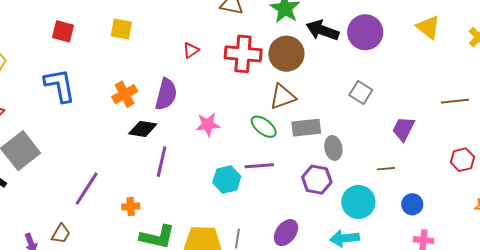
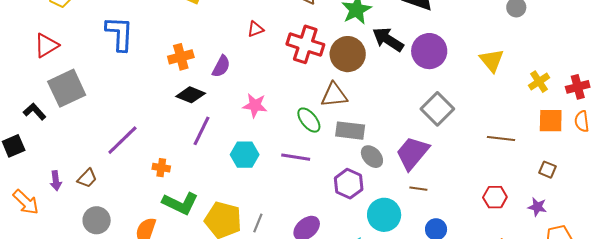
gray square: (361, 92) -> (437, 109), moved, size x1.4
purple semicircle: (166, 94) -> (221, 66), size x0.7
purple trapezoid: (403, 129) -> (412, 153), moved, size x1.4
gray ellipse: (333, 148) -> (372, 157), turned -45
cyan hexagon: (227, 179) -> (245, 155), moved

